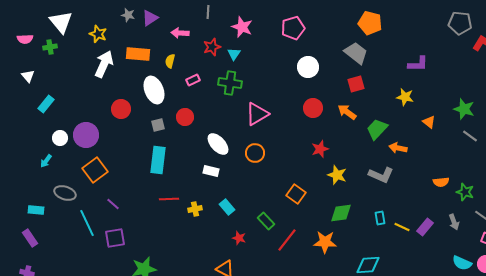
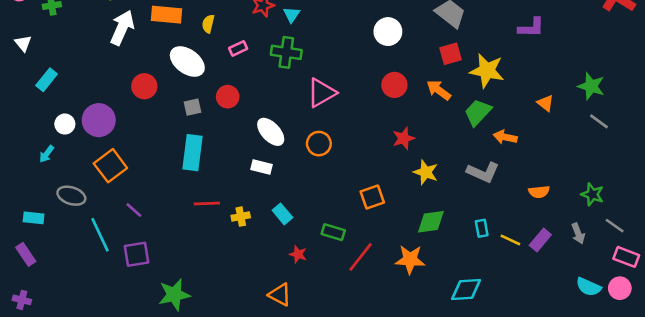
white ellipse: (154, 90) -> (187, 62), turned -32
yellow star: (405, 97) -> (487, 71), moved, size x1.5
orange semicircle: (441, 182) -> (539, 192), moved
orange square: (296, 194) -> (372, 197), turned 36
green rectangle: (266, 221) -> (333, 232), turned -30

